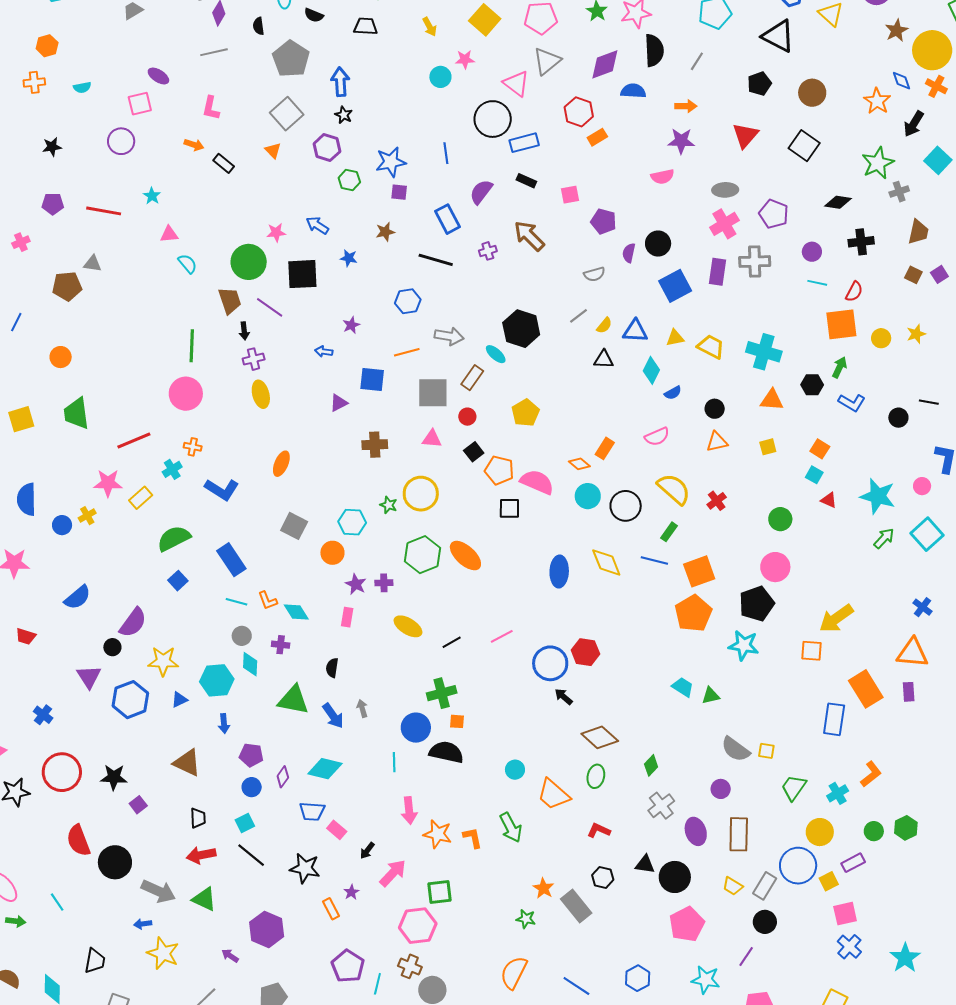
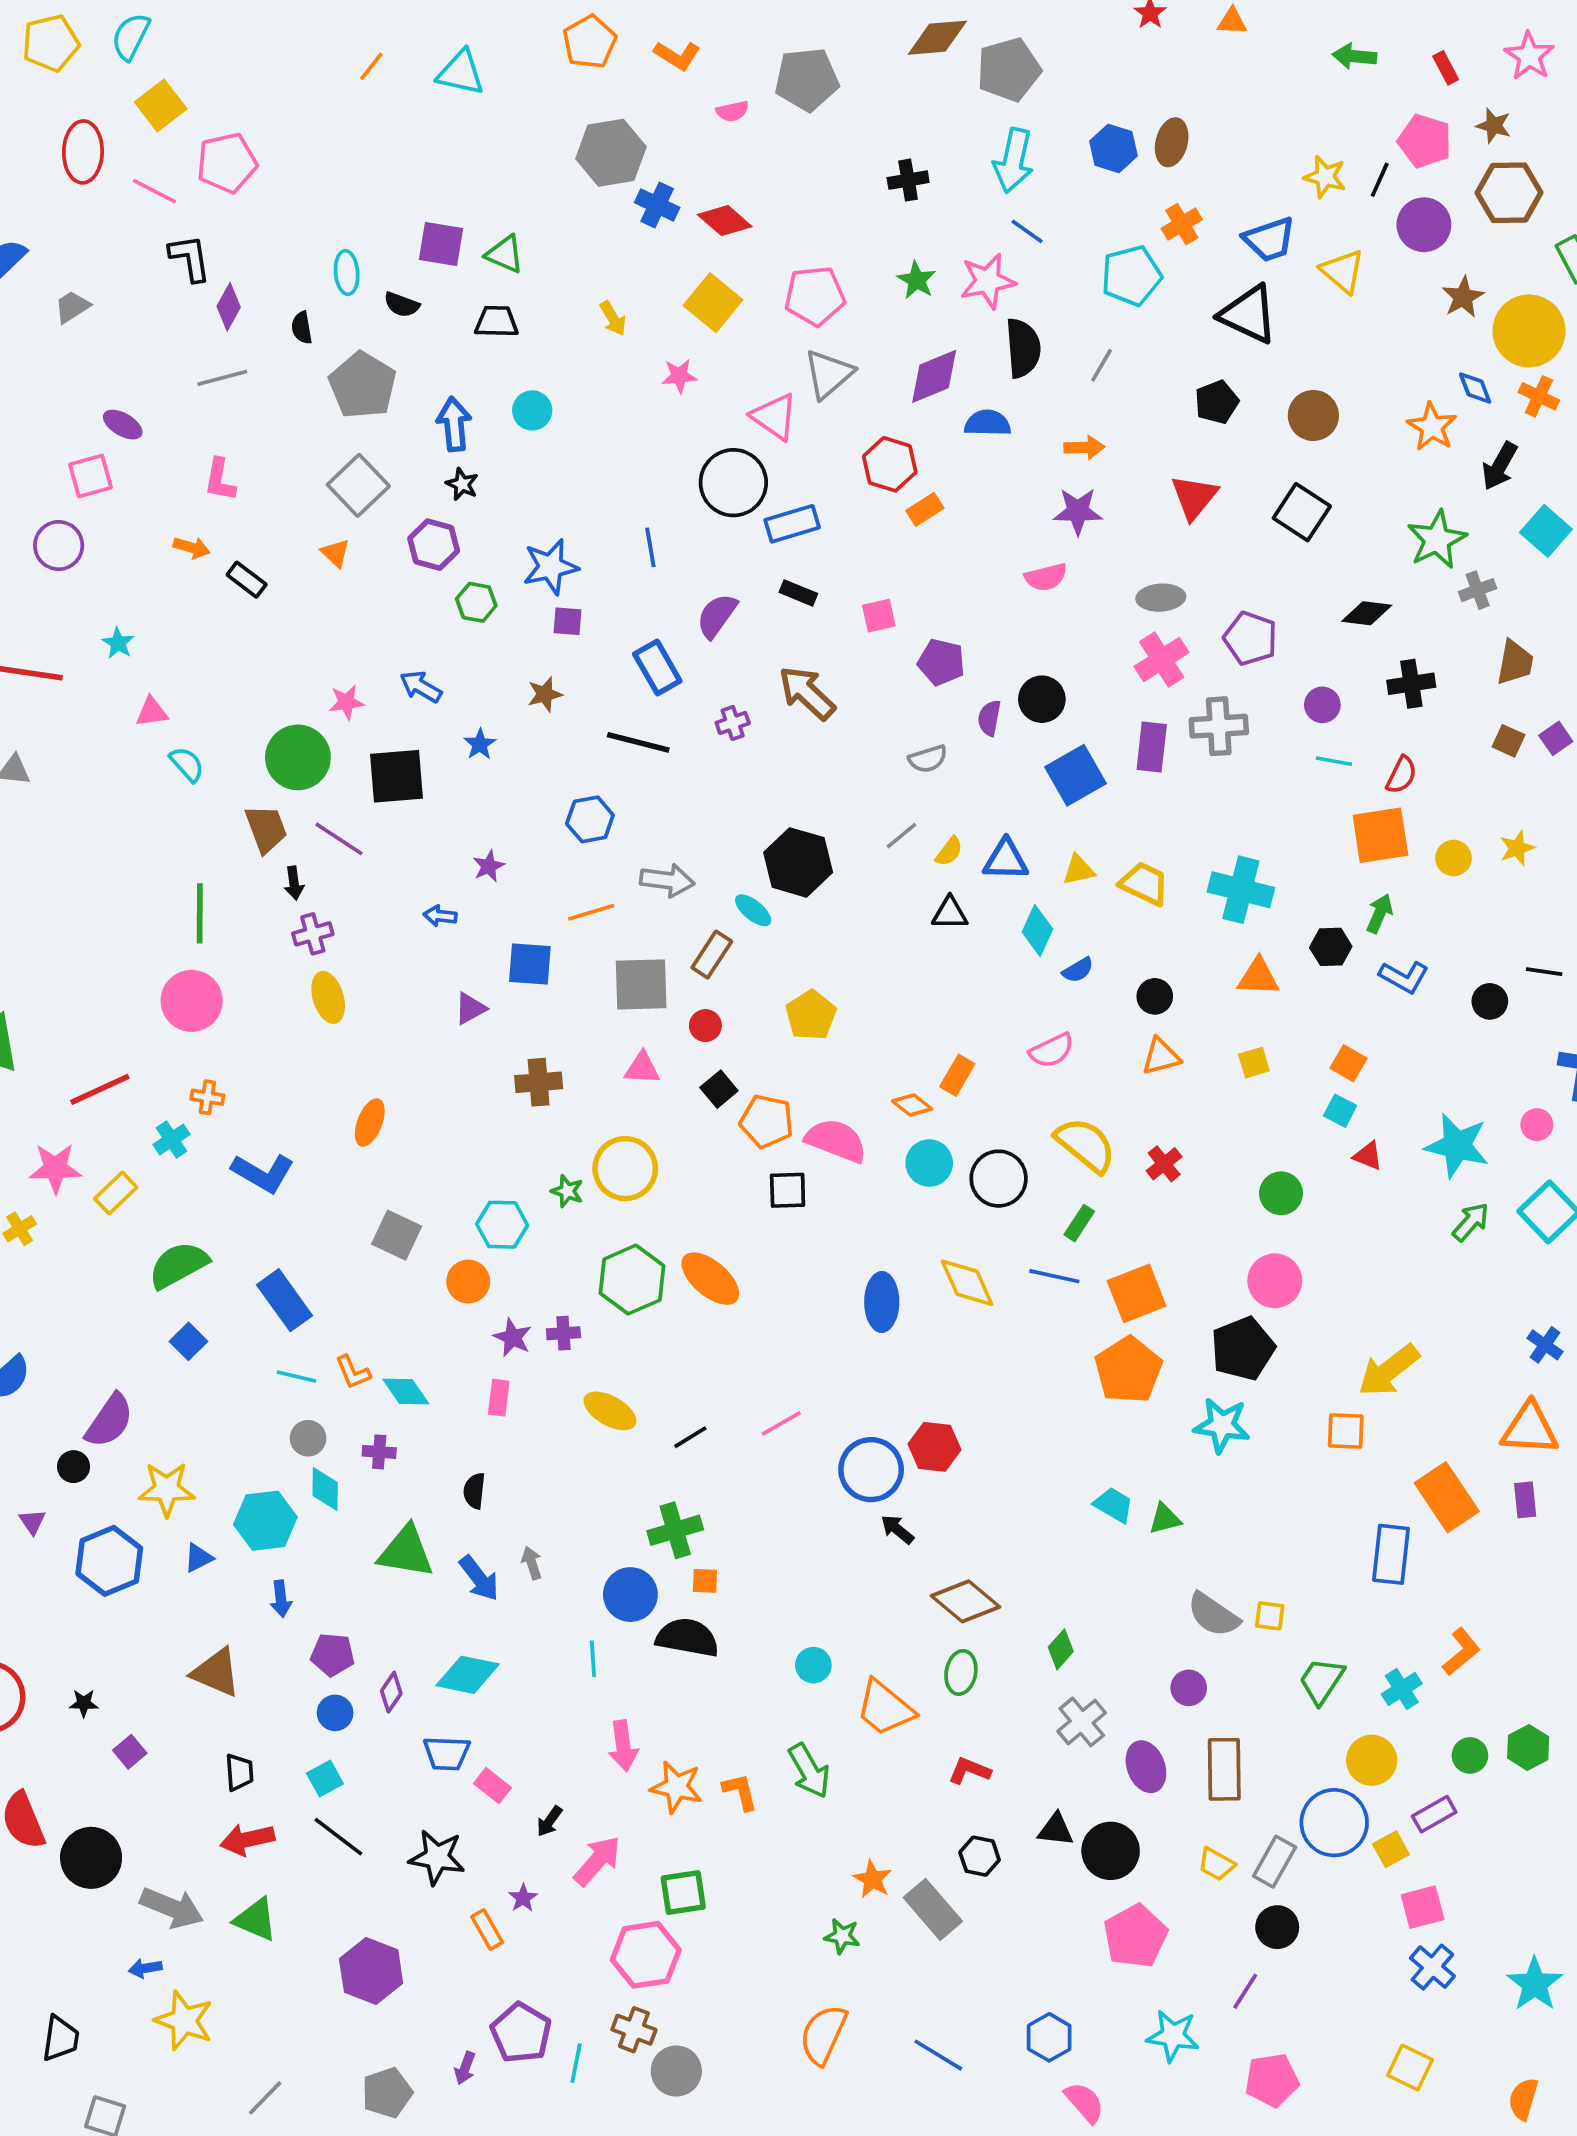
cyan circle: (440, 77) -> (532, 410), moved
blue star: (349, 258) -> (480, 744), turned 30
purple triangle: (89, 677) -> (32, 1522), size x0.6
black star: (114, 777) -> (84, 1703), size x0.6
purple arrow: (230, 956) -> (465, 2068), moved, turned -102

